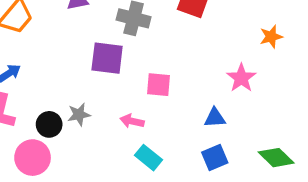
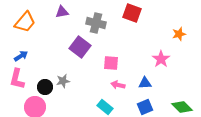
purple square: (107, 58) -> (80, 47), turned 30
pink arrow: (132, 121) -> (118, 85), moved

